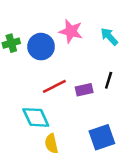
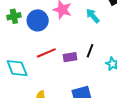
cyan diamond: (36, 117) -> (17, 68), moved

